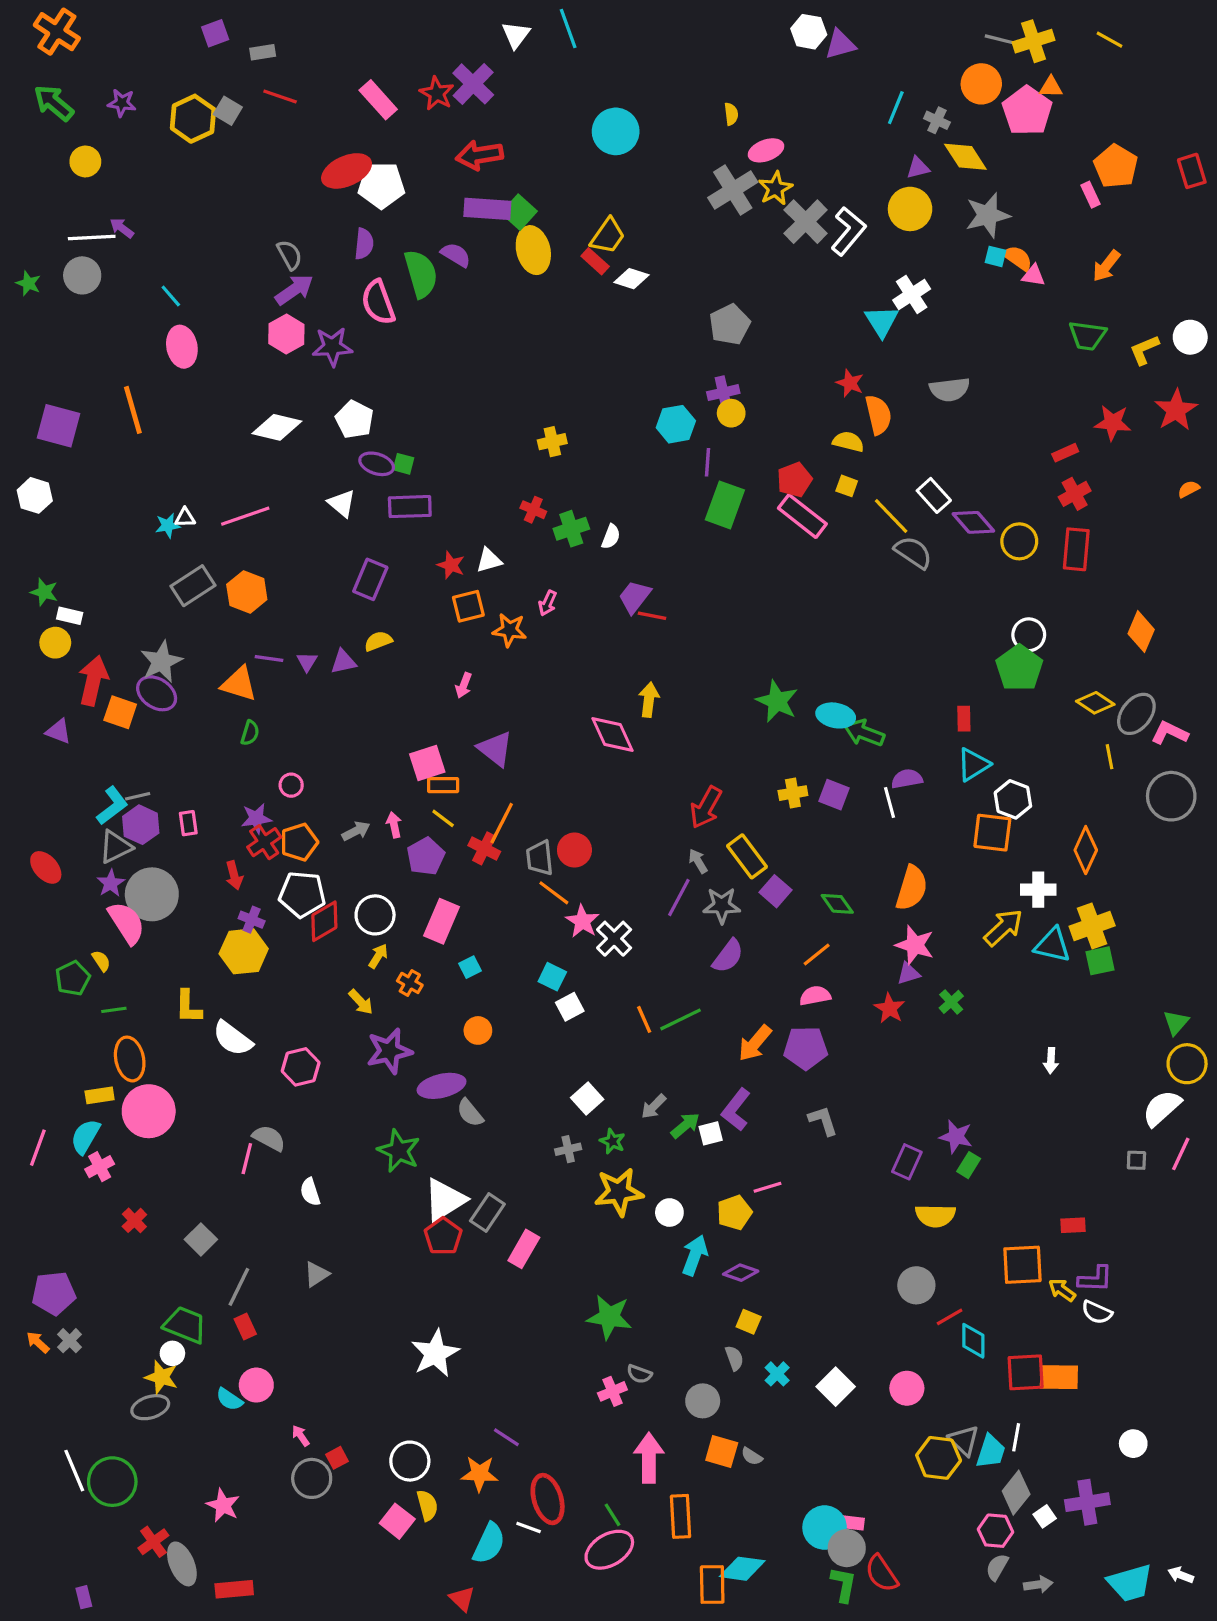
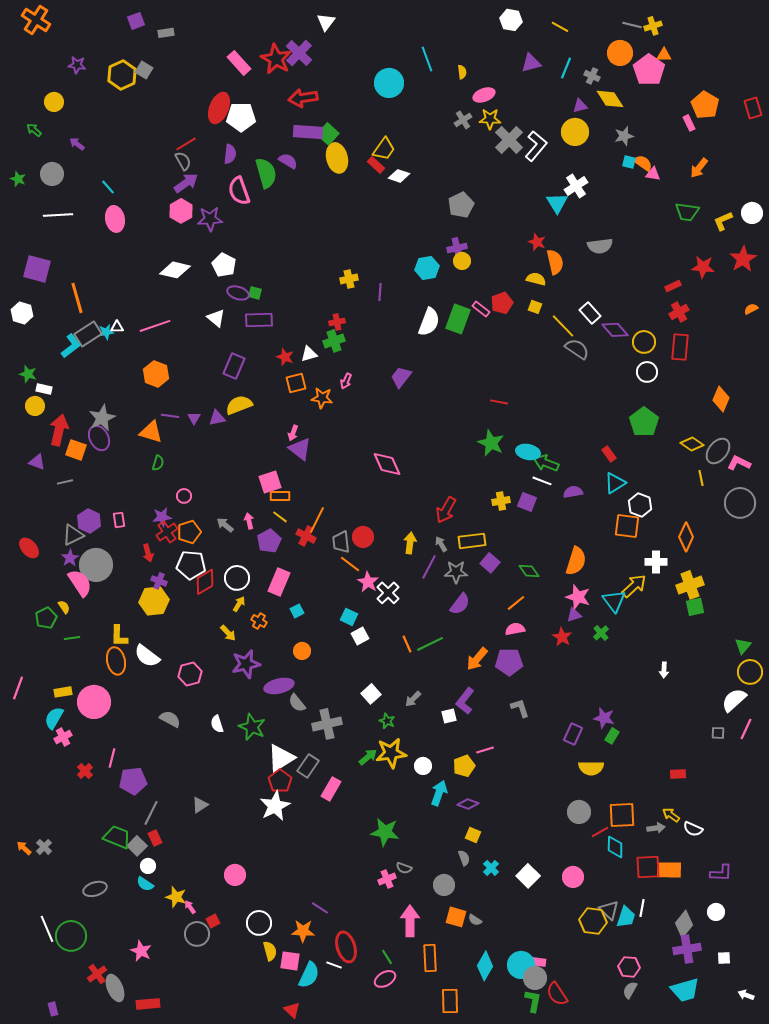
cyan line: (568, 28) -> (427, 59), moved
yellow line: (1109, 40) -> (560, 27), moved
yellow cross: (1034, 41) -> (653, 26), size x0.7
purple triangle: (840, 44) -> (531, 63), moved
red star: (437, 93) -> (276, 59), size x1.4
red line: (280, 97) -> (186, 144), moved, turned -50
green arrow: (54, 103) -> (34, 130), moved, size x0.6
red ellipse: (347, 171) -> (219, 108), turned -44
yellow star: (775, 188) -> (490, 119), turned 30
gray cross: (733, 190) -> (463, 120), size x0.6
gray star: (988, 215) -> (624, 136), size x0.7
white line: (92, 237) -> (58, 215), moved
orange line: (133, 410) -> (77, 298), moved
purple line: (707, 462) -> (380, 292), moved
red cross: (533, 510) -> (337, 322), turned -35
pink rectangle: (802, 516) -> (481, 309), moved, size x0.6
green cross: (571, 529) -> (334, 341), moved
white semicircle: (611, 537) -> (429, 322), moved, size x1.8
gray rectangle: (193, 586) -> (88, 334), moved
red line: (652, 616) -> (499, 402), moved
white circle: (1029, 635) -> (647, 372), moved
yellow semicircle: (378, 641) -> (239, 405), size x1.5
purple ellipse: (157, 693) -> (99, 438), turned 30
yellow arrow: (649, 700) -> (410, 543), moved
red rectangle: (964, 719) -> (609, 454), turned -35
purple triangle: (495, 749) -> (300, 449), moved
gray line: (138, 796) -> (65, 482), moved
white line: (889, 803) -> (542, 481), moved, turned -54
cyan L-shape: (112, 806) -> (71, 346), moved
gray arrow: (356, 831) -> (225, 525), turned -114
yellow rectangle: (747, 856) -> (472, 541), turned -60
cyan triangle: (1053, 945) -> (614, 601), moved, turned 40
orange ellipse: (130, 1059) -> (116, 661), moved
green arrow: (685, 1125) -> (368, 757), moved
pink line: (38, 1148) -> (18, 688), moved
gray cross: (568, 1149) -> (327, 724), moved, size x1.8
pink line: (247, 1159) -> (112, 758), moved
white semicircle: (310, 1192) -> (217, 724), moved
gray square: (201, 1239) -> (137, 846), moved
orange square: (1022, 1265) -> (622, 815), moved
purple L-shape: (1095, 1279) -> (721, 873), moved
purple pentagon: (54, 1293) -> (133, 781), moved
white circle: (172, 1353) -> (148, 866), moved
white star: (435, 1353) -> (275, 806), moved
yellow star: (161, 1377) -> (176, 897), moved
pink circle: (256, 1385) -> (235, 875), moved
gray diamond: (1016, 1493) -> (684, 924), moved
white square: (1045, 1516) -> (724, 958), moved, turned 32
pink square: (397, 1521) -> (290, 961), moved, turned -30
pink ellipse: (609, 1550) -> (385, 979), size x0.7
cyan diamond: (742, 1569) -> (485, 966), moved, turned -68
cyan trapezoid: (1130, 1583) -> (685, 990), moved
gray arrow: (1038, 1584) -> (656, 828), moved

